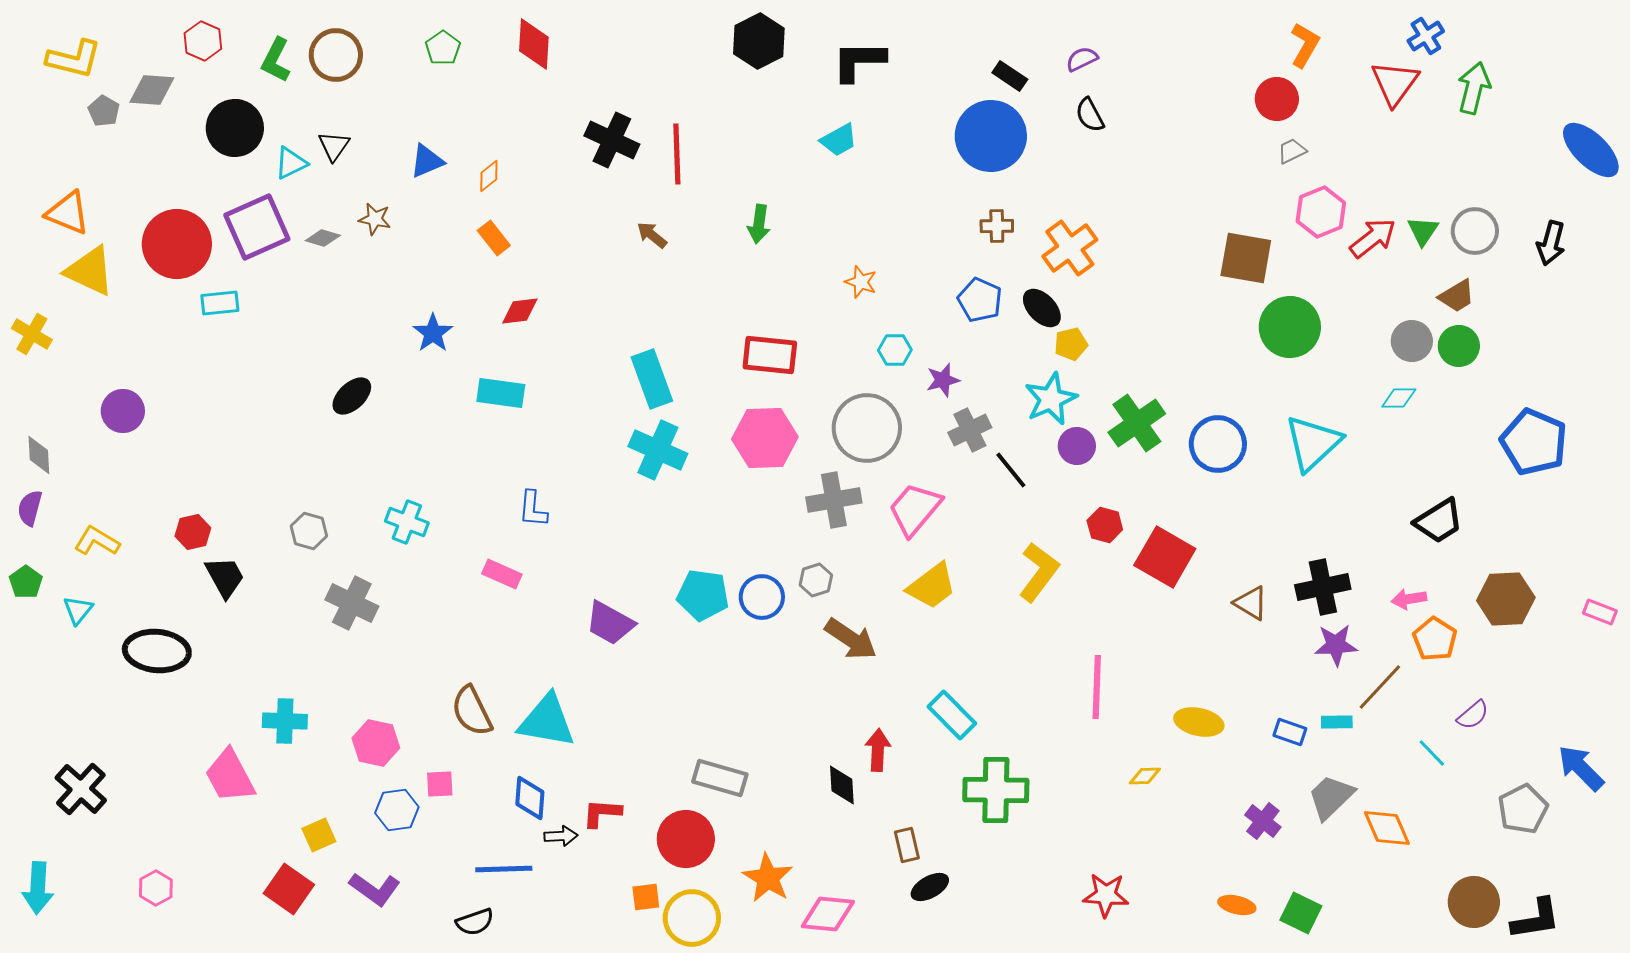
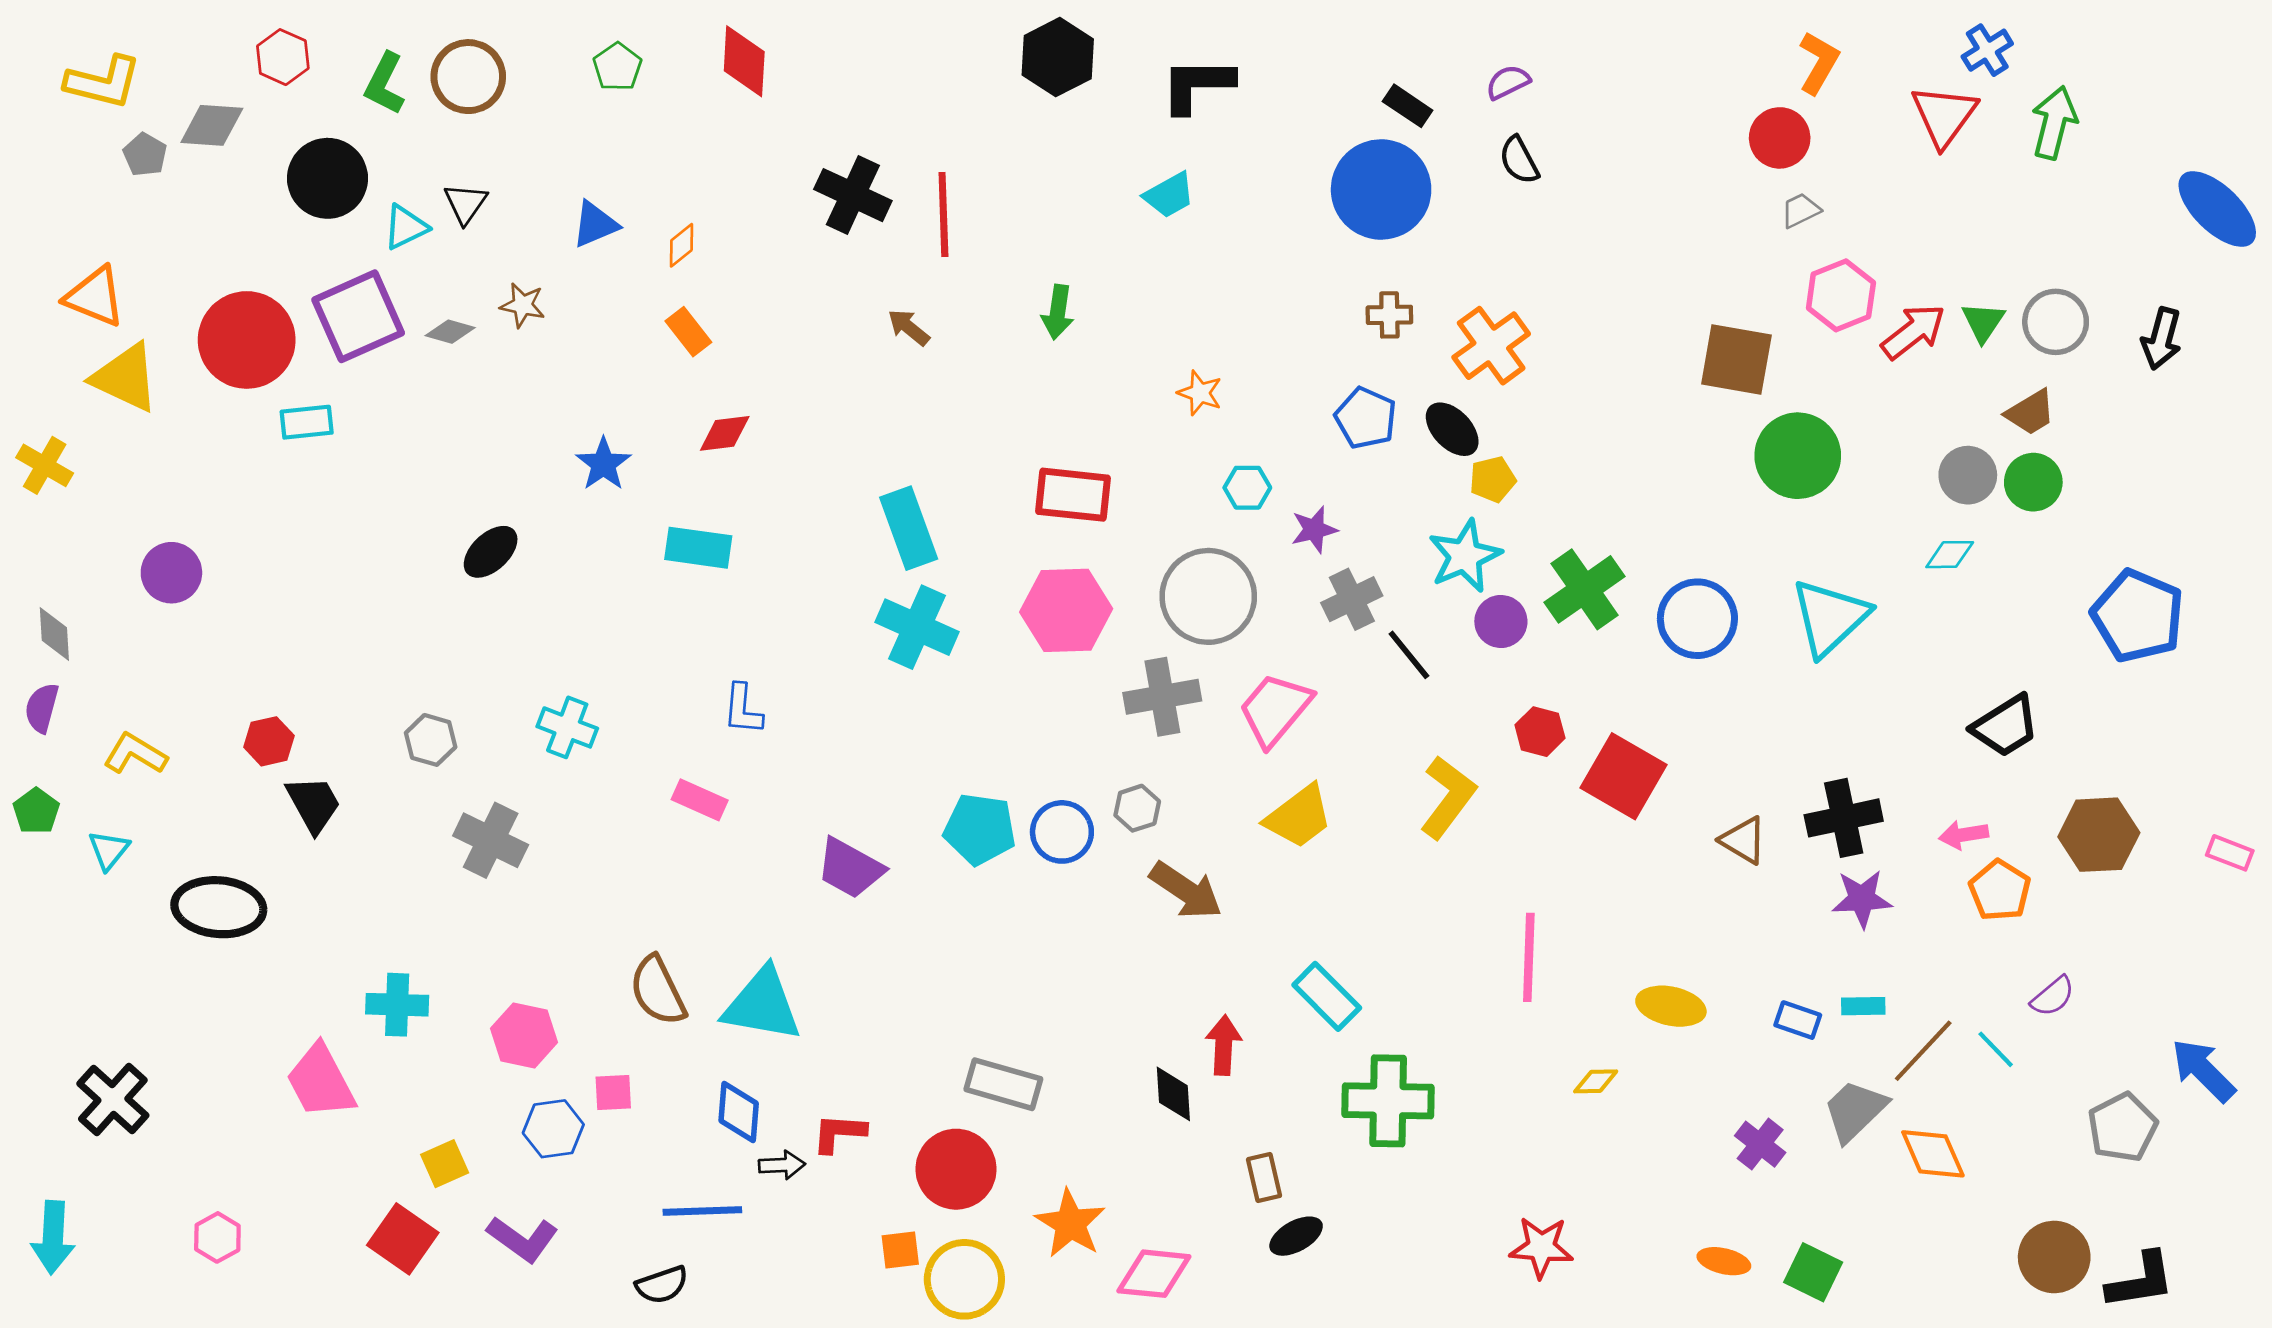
brown line: (1380, 687) -> (1923, 1051), moved

